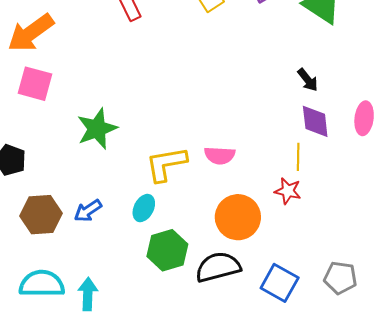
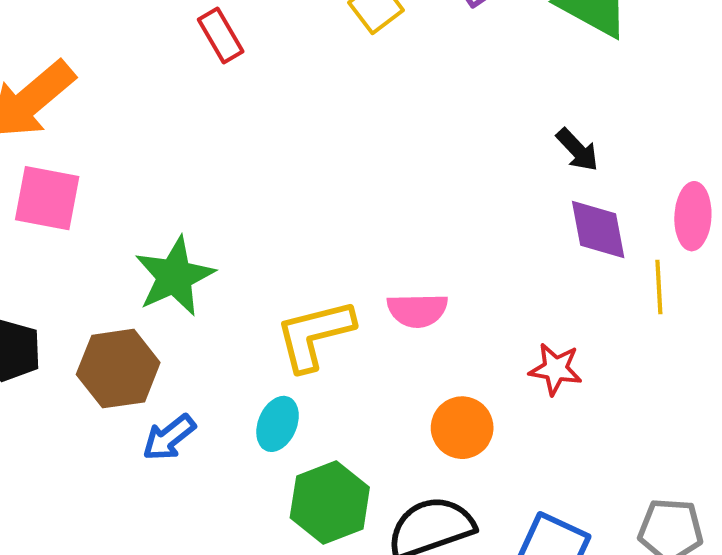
yellow line: (298, 157) -> (659, 287), moved
brown hexagon: (41, 215) -> (118, 369), moved
orange circle: (238, 217) -> (462, 428), size x0.7

